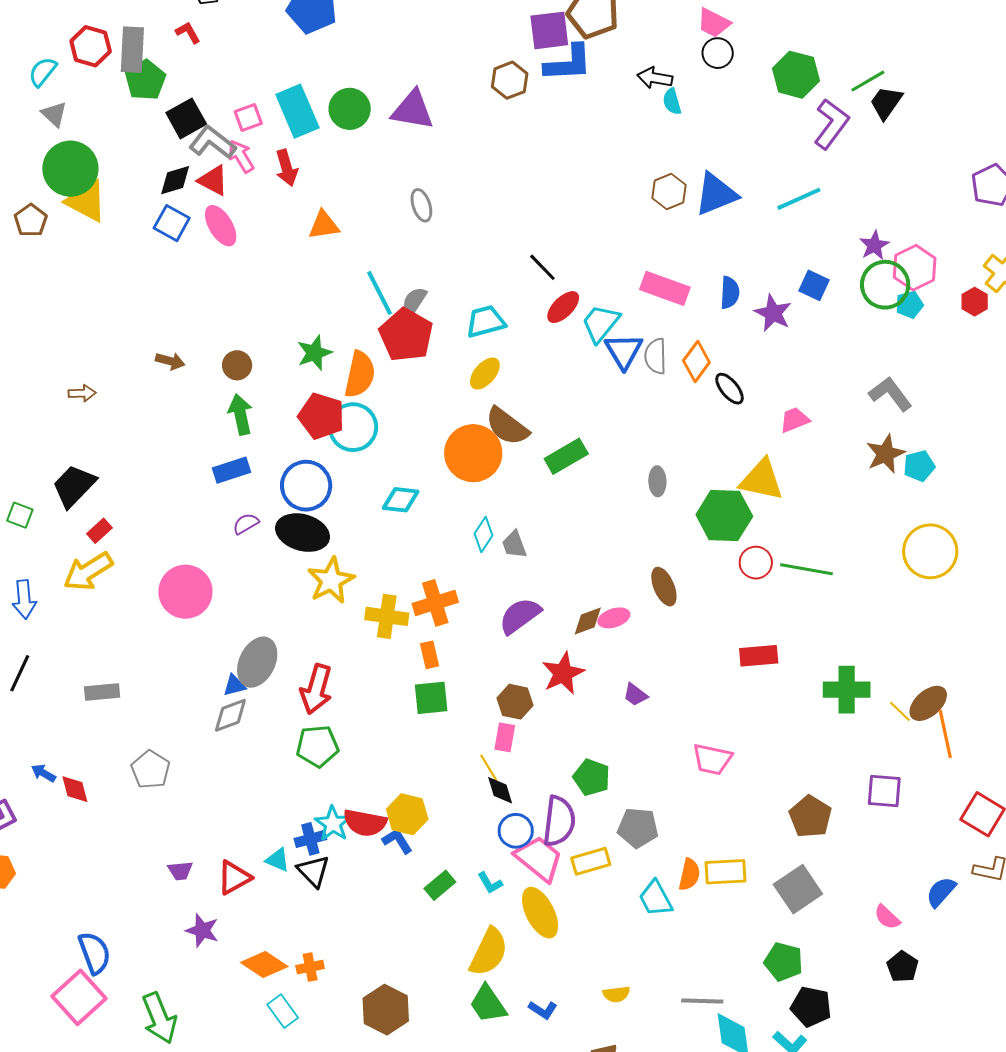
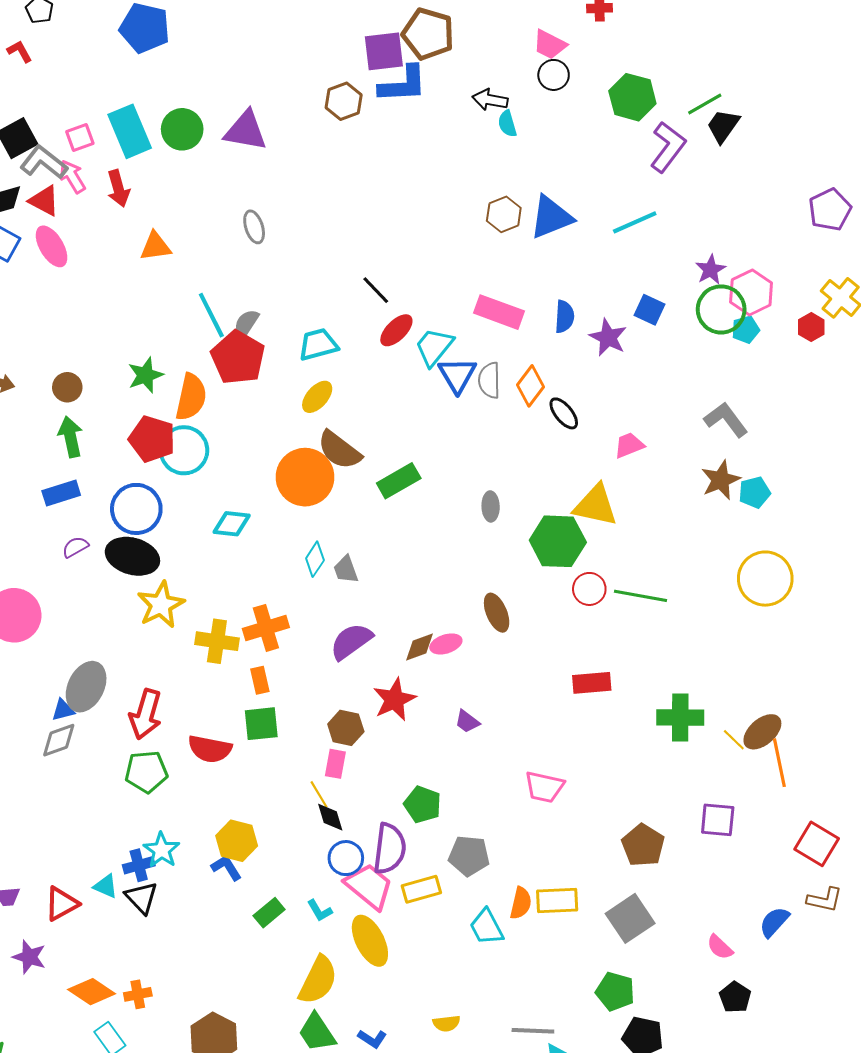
red semicircle: (365, 823) -> (210, 749), moved

